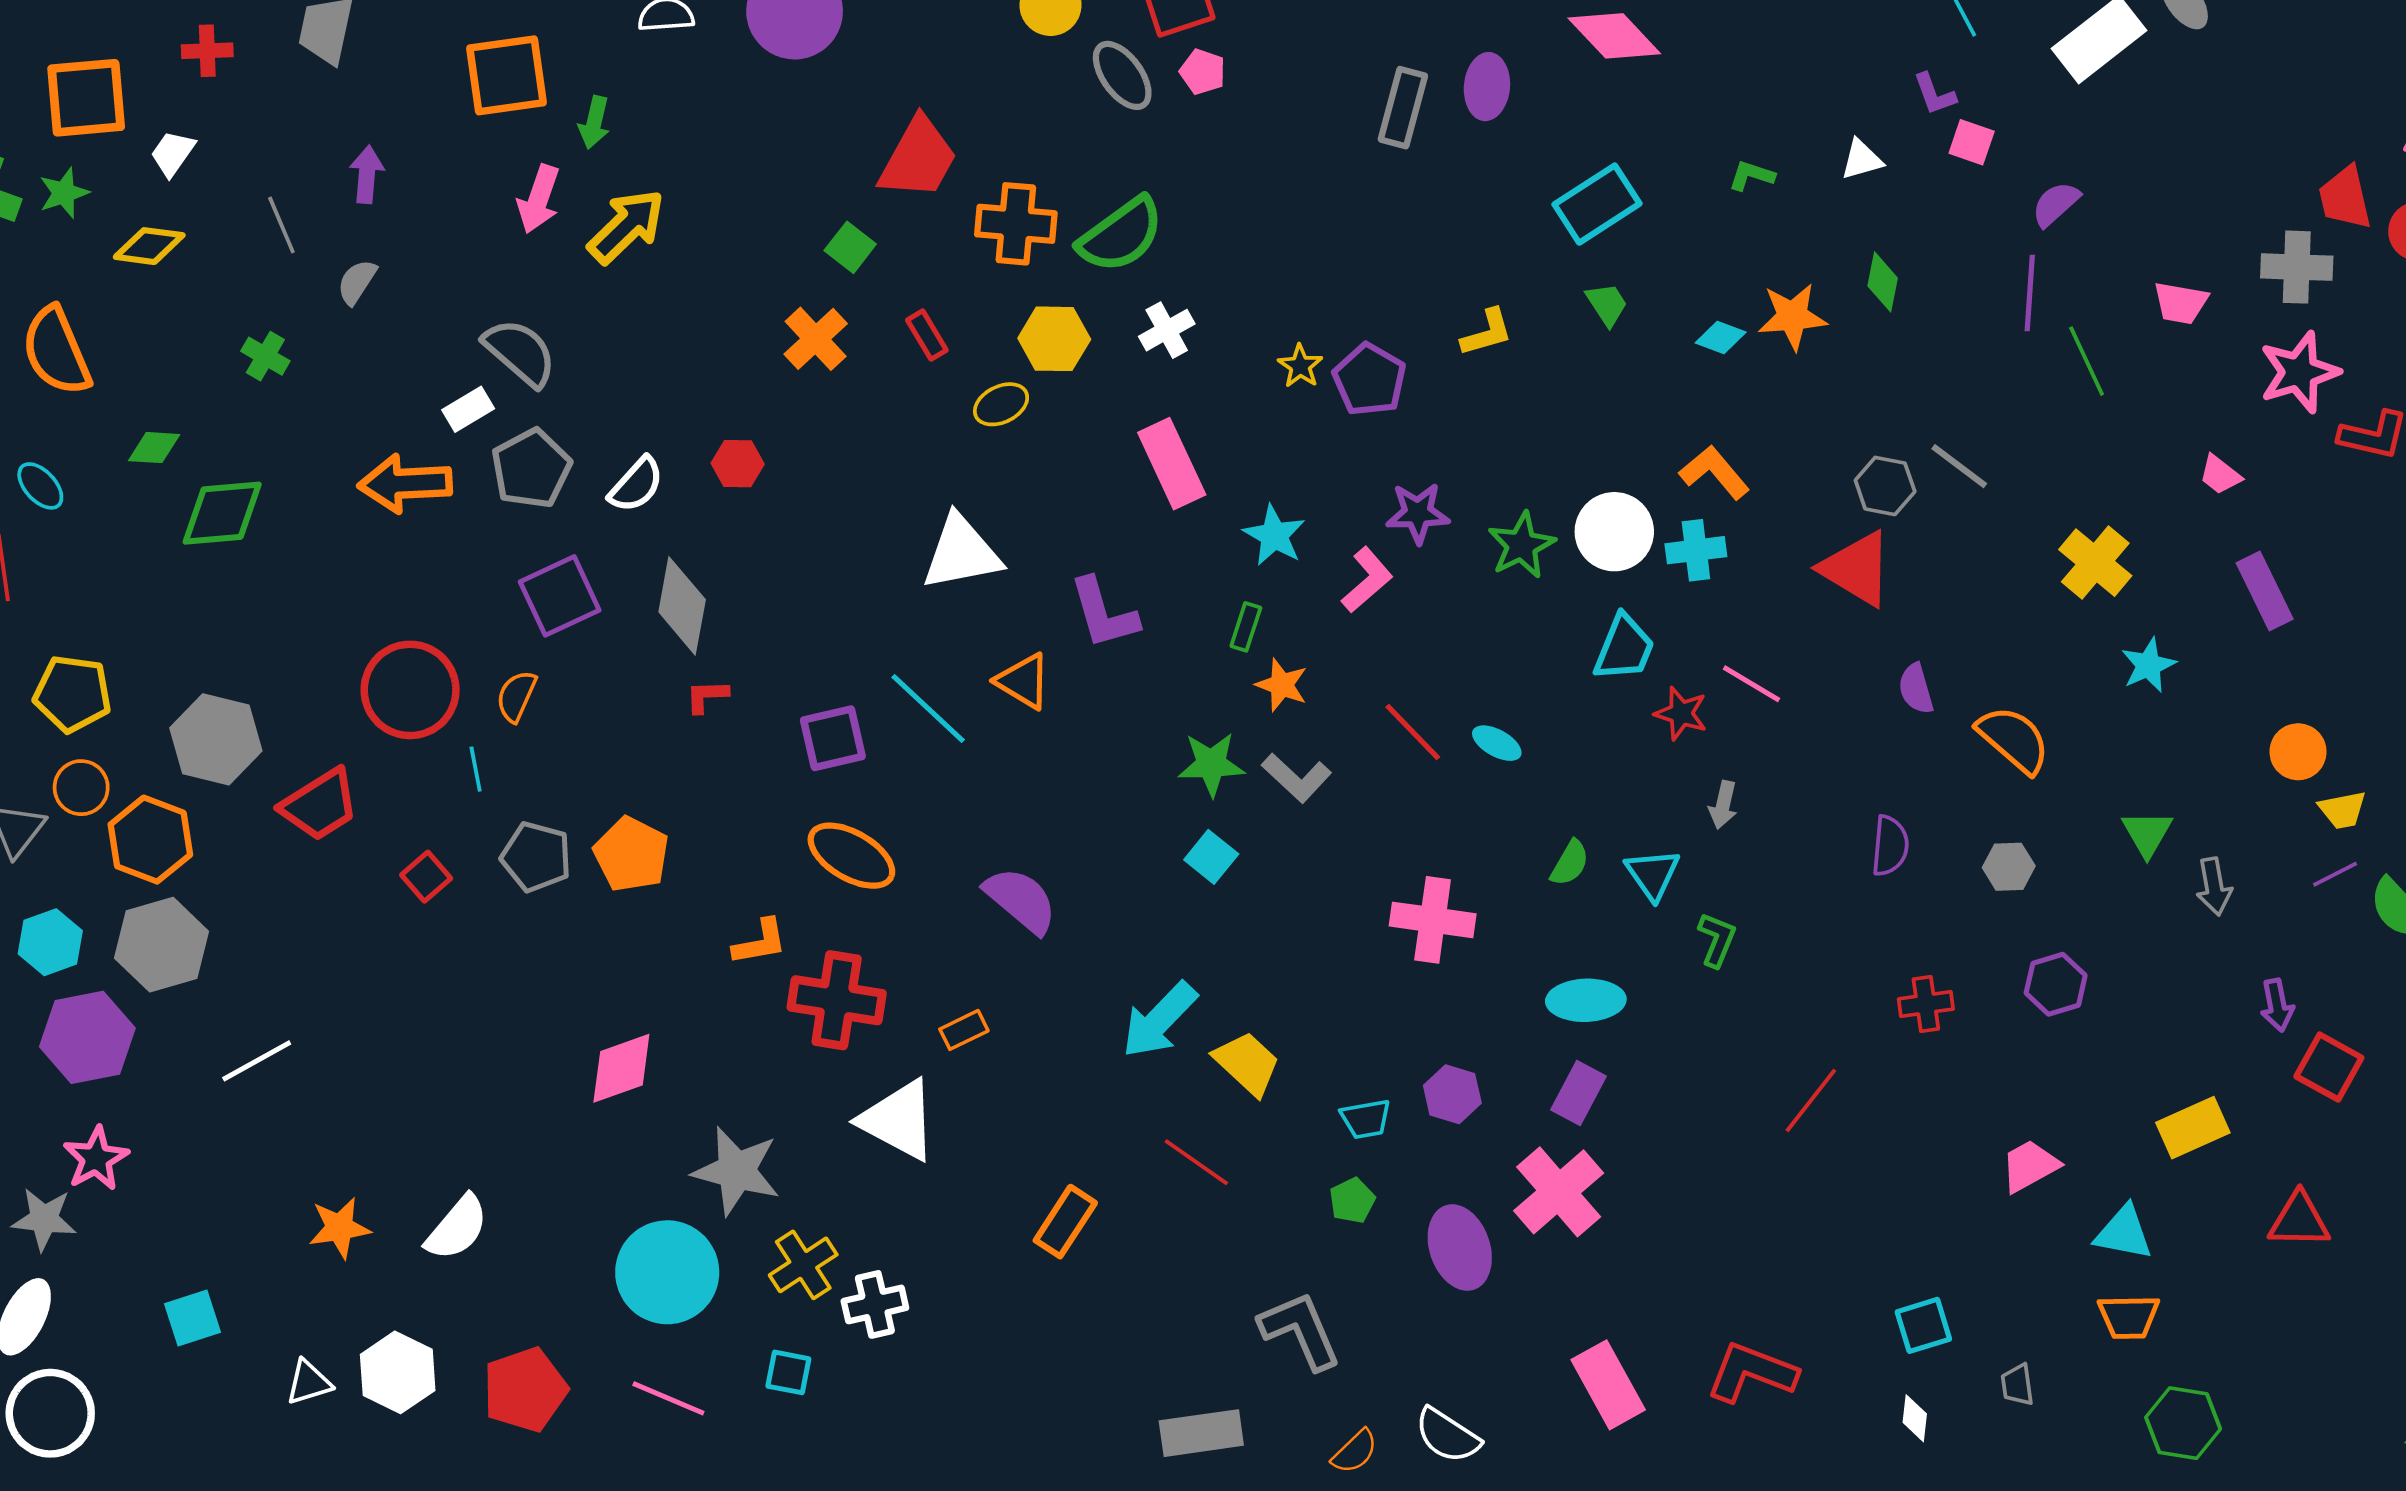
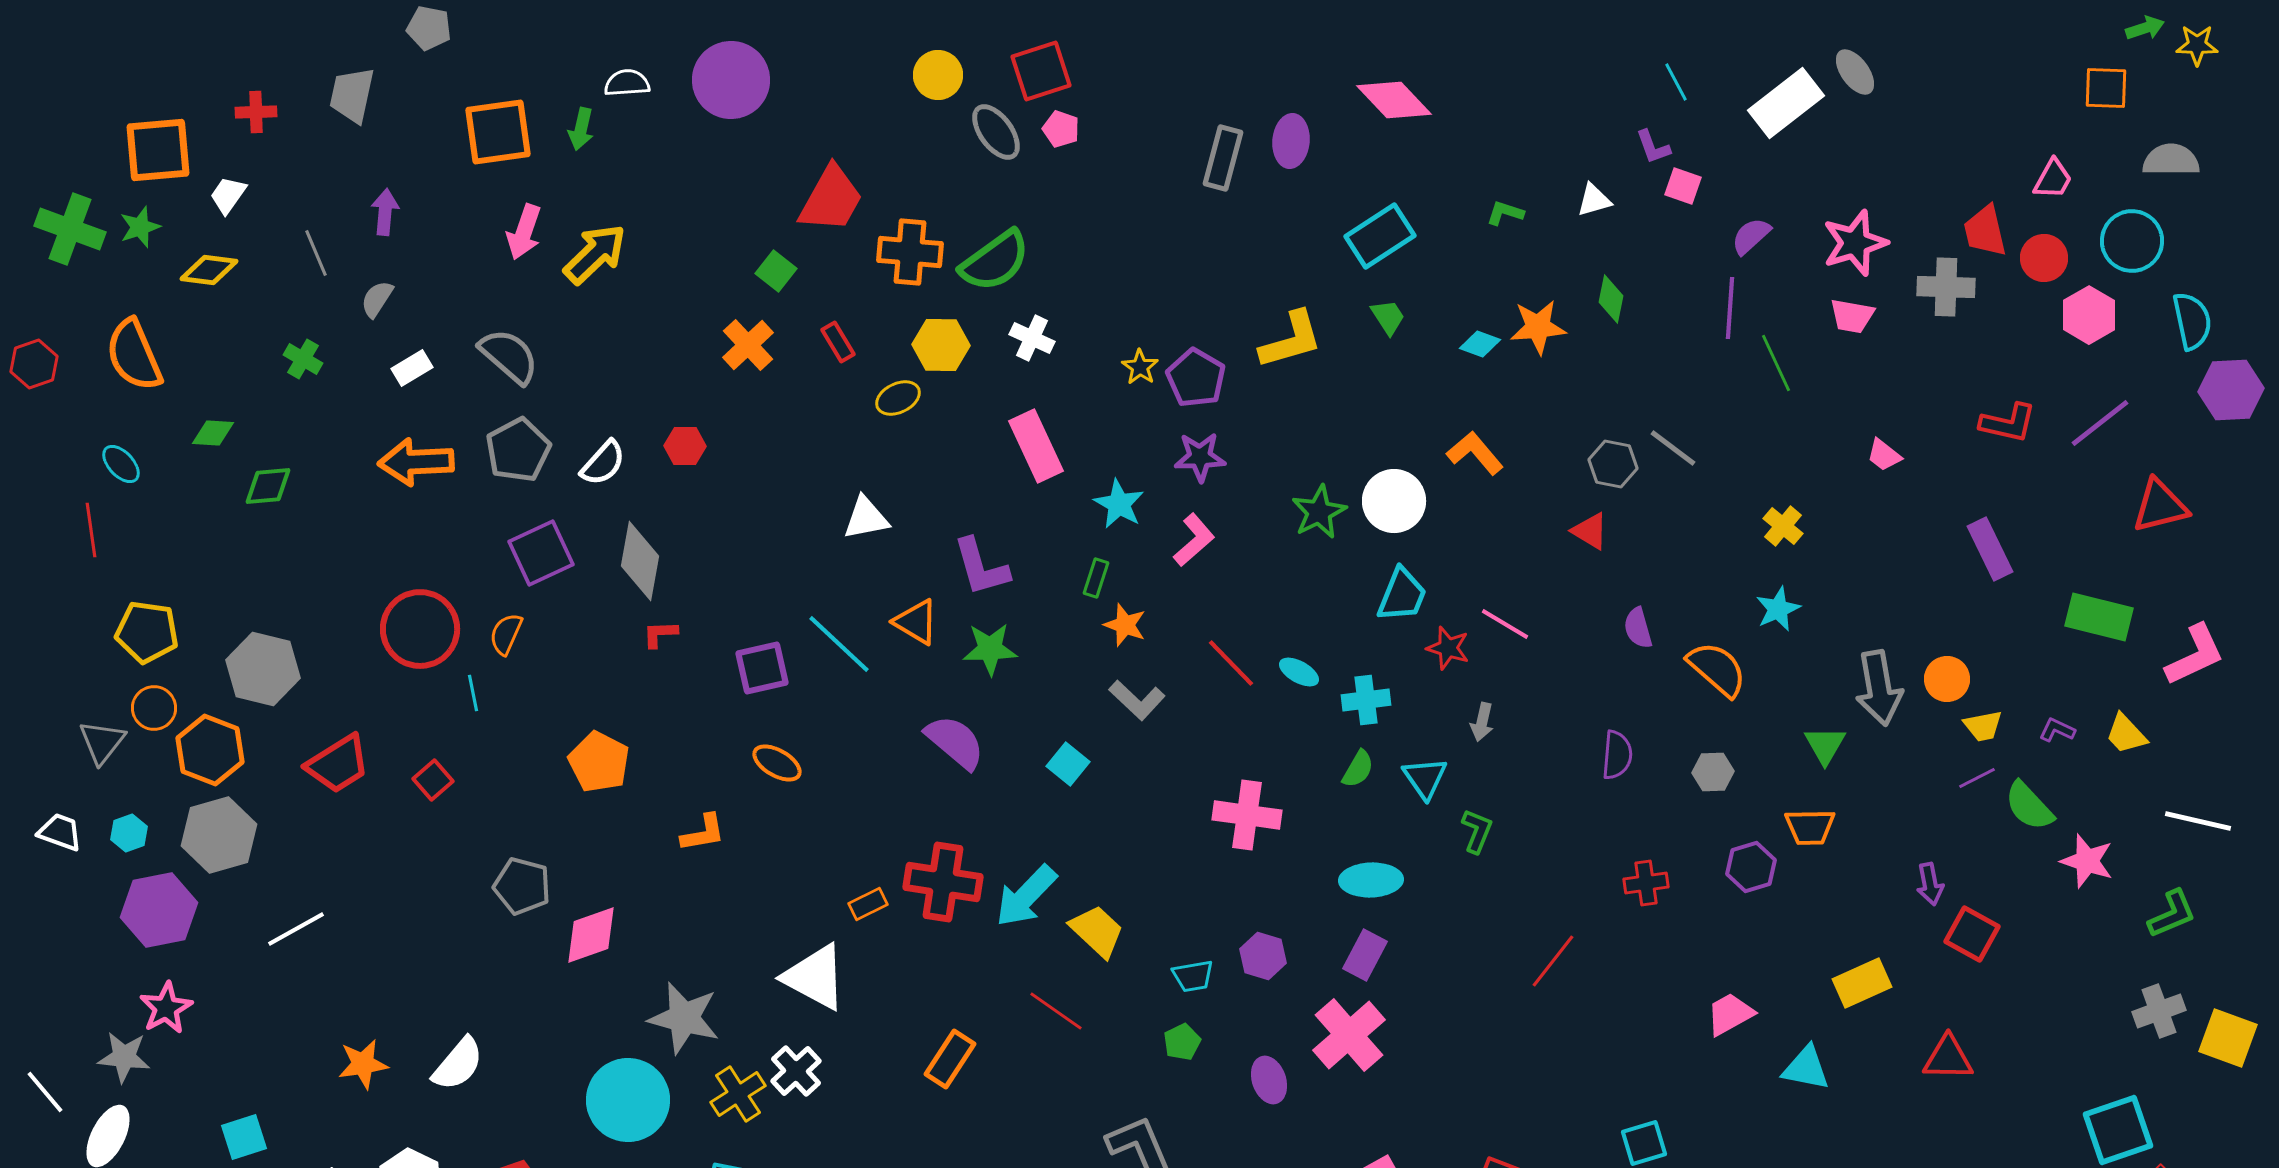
green arrow: (594, 122) -> (581, 129), moved
white cross: (1167, 330) -> (1032, 338), turned -36
yellow L-shape: (1487, 333) -> (1291, 340), size x1.5
pink star: (2299, 372) -> (1855, 243), moved
white rectangle: (468, 409) -> (412, 368), moved
green diamond: (222, 513) -> (268, 486), size x0.7
purple star: (1418, 513) -> (1200, 457), moved
cyan cross: (1696, 550) -> (1366, 700), moved
white triangle: (961, 553) -> (866, 518), size x0.7
yellow cross: (2095, 563) -> (1783, 526), size x0.7
red triangle: (1857, 569) -> (1590, 531), size x0.6
purple rectangle: (2265, 591) -> (1990, 549), moved
cyan star: (2148, 665) -> (1778, 609), moved
green star: (1211, 764) -> (990, 649), moved
red trapezoid: (320, 805) -> (338, 764), moved
orange ellipse: (851, 856) -> (777, 763), size x0.7
gray pentagon: (536, 857) -> (522, 886), moved
gray arrow: (2214, 887) -> (1879, 688), moved, size x1.6
purple semicircle: (1021, 900) -> (955, 742), moved
cyan hexagon: (50, 942) -> (129, 833), size x0.7
red cross: (837, 1000) -> (943, 882), moved
purple ellipse: (1460, 1248) -> (1269, 1080), size x0.7
white cross: (875, 1304) -> (796, 1071), moved, turned -30
orange trapezoid: (2129, 1317) -> (1810, 827), moved

